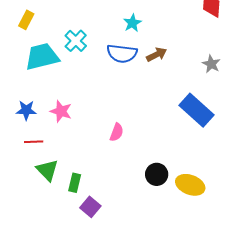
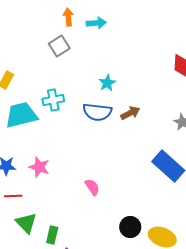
cyan cross: (76, 41) -> (53, 100), turned 35
pink semicircle: (117, 132) -> (92, 187), turned -54

